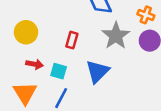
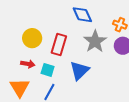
yellow circle: (26, 32) -> (32, 38), moved
red rectangle: (72, 40) -> (59, 45), size x1.5

